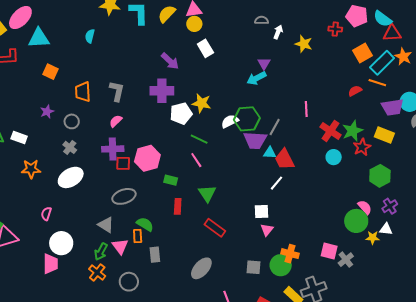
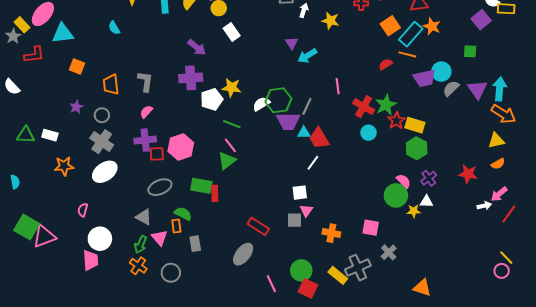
cyan semicircle: (90, 36) -> (114, 28), turned -40
cyan arrow: (256, 78) -> (307, 56), moved
yellow rectangle: (384, 135) -> (415, 125), moved
gray cross: (70, 147) -> (102, 142), size x1.6
green rectangle: (171, 180) -> (201, 186), moved, size x1.5
green triangle: (207, 193) -> (227, 161), moved, turned 30
red rectangle: (215, 228) -> (258, 226), moved
gray cross: (346, 260) -> (389, 252), moved
green circle: (281, 265) -> (301, 270), moved
gray square: (253, 267) -> (295, 220), moved

